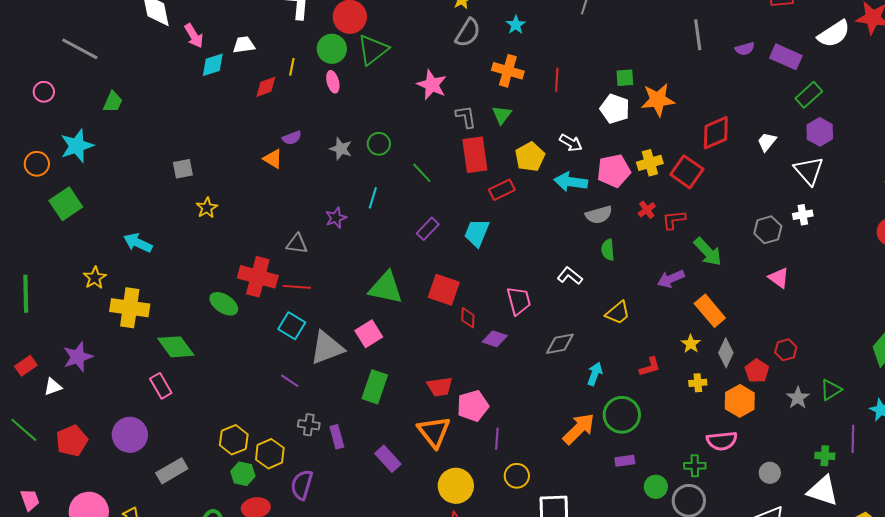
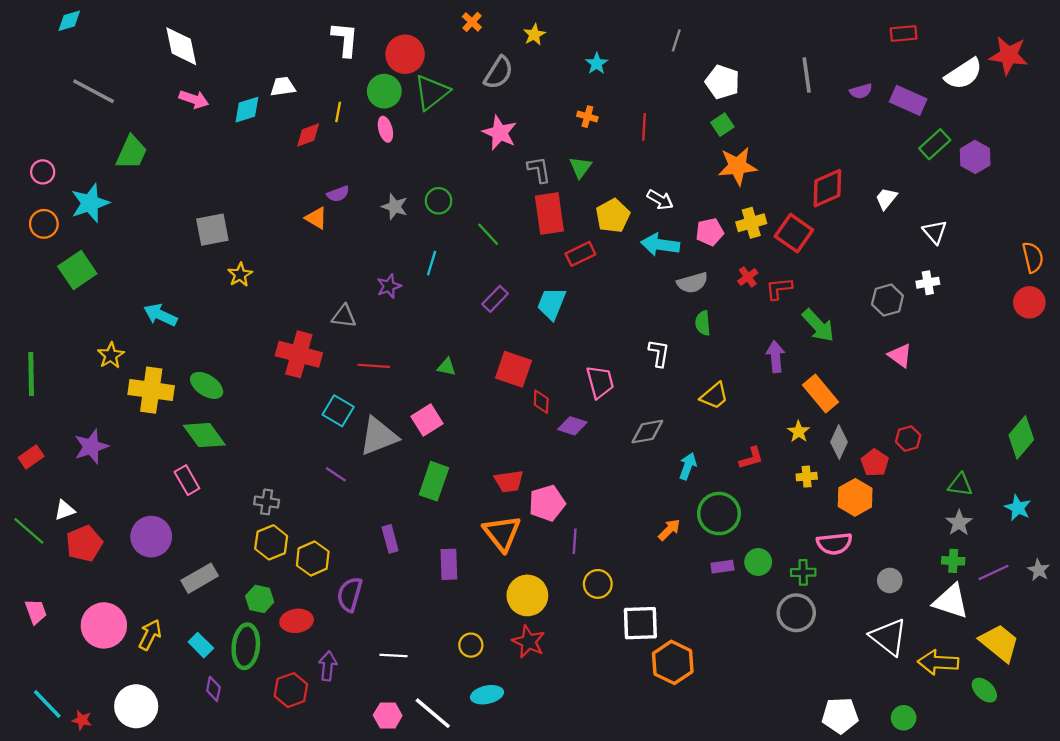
gray semicircle: (468, 33) -> (499, 73), moved
pink arrow: (194, 36) -> (194, 99), moved, turned -40
orange cross: (508, 71) -> (587, 117), size x0.6
green square: (625, 78) -> (722, 125), turned -30
pink circle: (44, 92) -> (43, 172), moved
orange star: (658, 100) -> (737, 166), moved
green trapezoid: (113, 102) -> (132, 152), size x1.4
white pentagon: (615, 109) -> (722, 82), moved
purple hexagon: (820, 132) -> (975, 157), moved
gray square: (183, 169) -> (212, 230), size x1.4
pink pentagon: (614, 171) -> (710, 232), size x0.7
white triangle: (809, 171) -> (935, 232), size x0.7
white L-shape: (570, 276) -> (659, 353), turned 60
purple arrow: (671, 279) -> (775, 357), turned 108
red line: (297, 287) -> (374, 366), moved
green triangle: (386, 288) -> (447, 367), size x0.5
green ellipse: (224, 304) -> (207, 385), moved
white triangle: (53, 387) -> (65, 510), moved
green triangle: (831, 390) -> (960, 485), turned 40
gray star: (798, 398) -> (959, 523), moved
gray cross: (309, 425) -> (267, 502), moved
orange arrow: (579, 429) -> (669, 530), size x0.6
purple line: (853, 439) -> (994, 572), moved, turned 64
purple rectangle: (388, 459) -> (449, 564), turned 40
green hexagon: (243, 474) -> (260, 599), moved
green circle: (656, 487) -> (758, 562), moved

